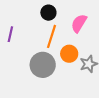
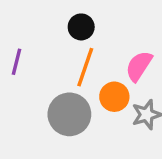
pink semicircle: (79, 23) -> (139, 66), moved

